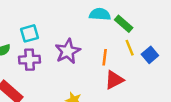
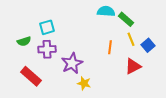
purple star: (68, 51) -> (72, 63), moved
red triangle: (114, 80) -> (133, 66), moved

